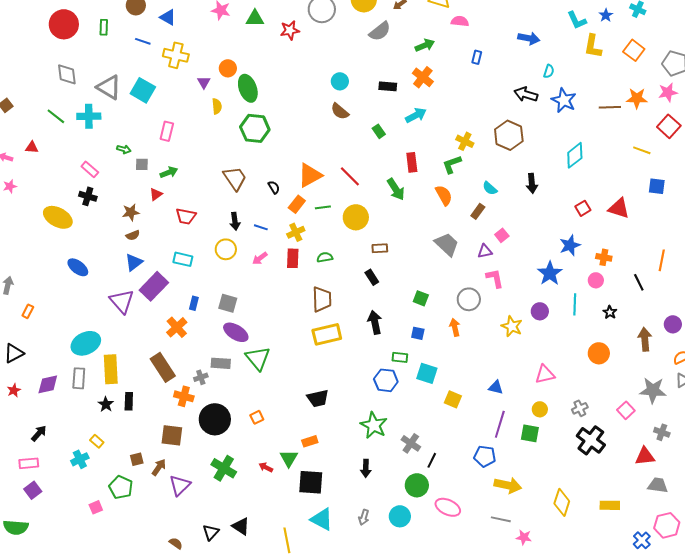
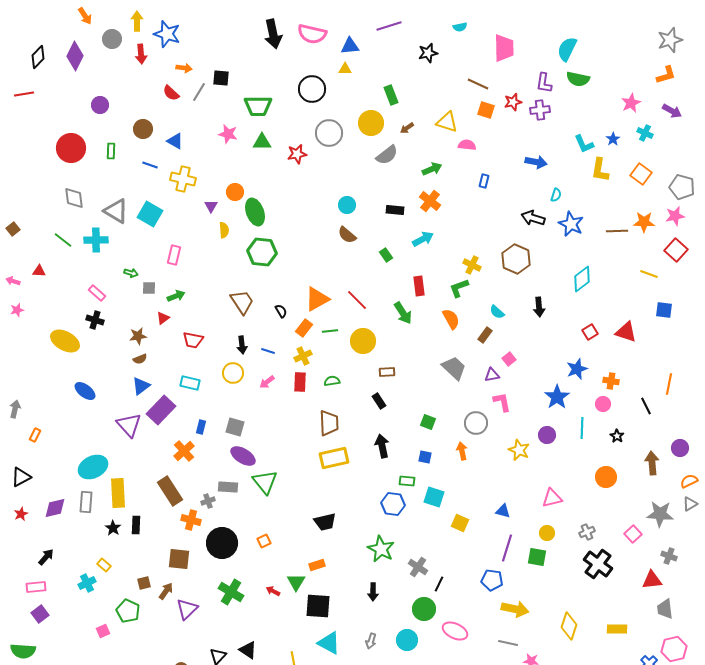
gray trapezoid: (658, 485) -> (665, 609), turned -105

